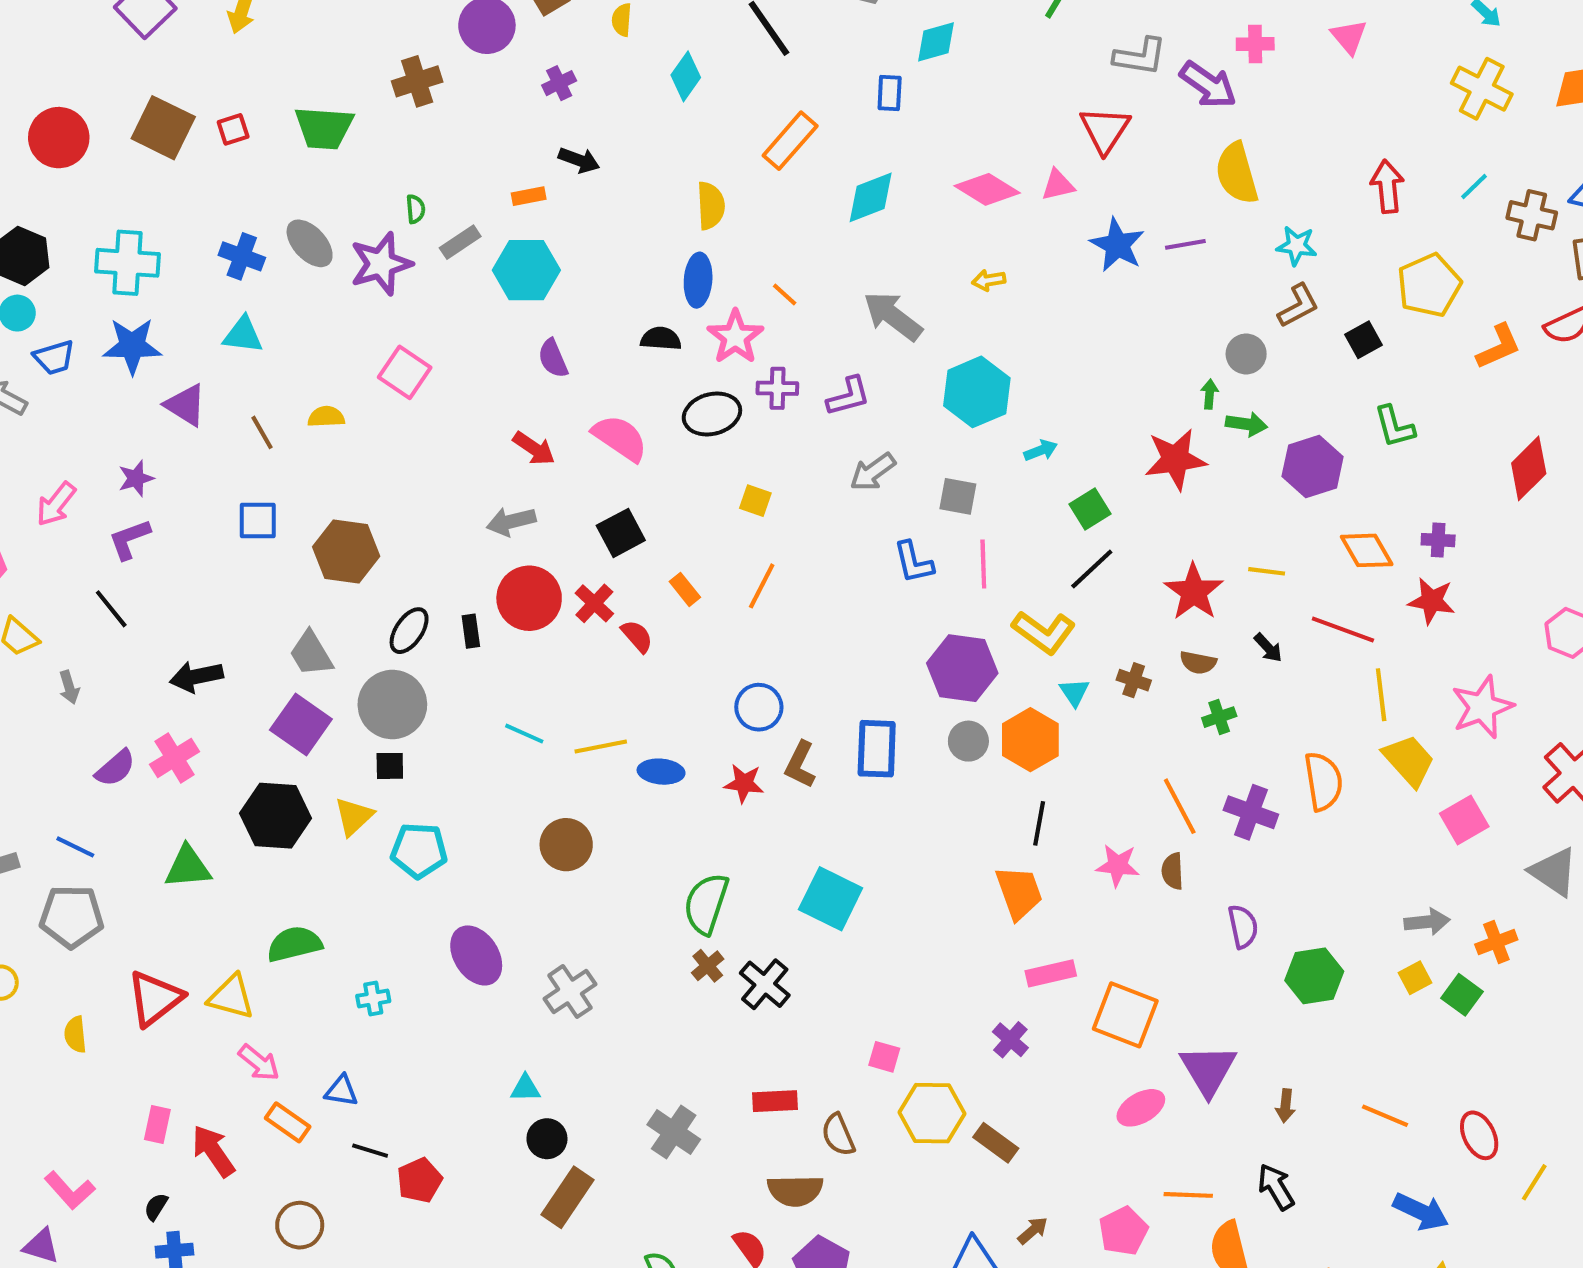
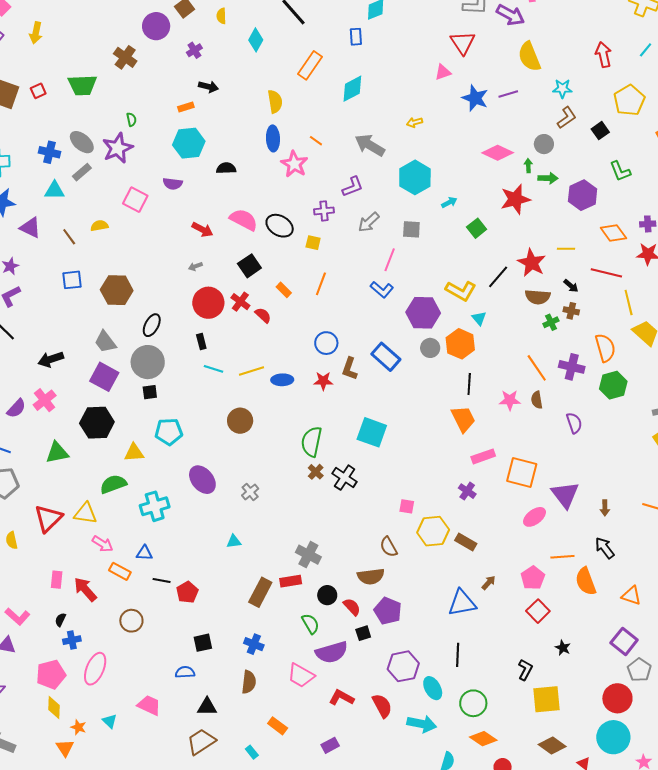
brown cross: (417, 81) -> (125, 57), turned -30
pink diamond: (987, 189) -> (498, 153), moved
gray rectangle: (460, 242) -> (82, 172), moved
black semicircle: (661, 339) -> (226, 168), moved
purple semicircle: (553, 358) -> (173, 184), moved, turned -54
purple cross: (777, 388) -> (324, 211), moved
black ellipse: (712, 414) -> (280, 226), moved, turned 52
gray arrow: (511, 521) -> (195, 266), size x0.6
blue L-shape: (913, 562) -> (382, 290), moved, turned -30
pink line: (983, 564) -> (390, 260), moved, turned 30
black line: (1092, 569) -> (498, 277), moved
black rectangle: (471, 631) -> (201, 342), moved
brown semicircle: (1198, 662) -> (538, 297), size x1.4
brown cross: (1134, 680) -> (571, 311), moved
blue rectangle: (877, 749) -> (386, 357), turned -44
yellow triangle: (354, 816) -> (134, 453), moved, turned 45
green hexagon: (1314, 976) -> (613, 385), moved
gray cross: (570, 992) -> (250, 492), size x0.7
cyan cross: (373, 999) -> (155, 506), size x1.8
red rectangle: (775, 1101) -> (291, 581), moved
black circle: (547, 1139) -> (327, 595), moved

